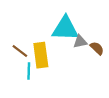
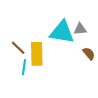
gray triangle: (80, 42) -> (80, 29), moved

